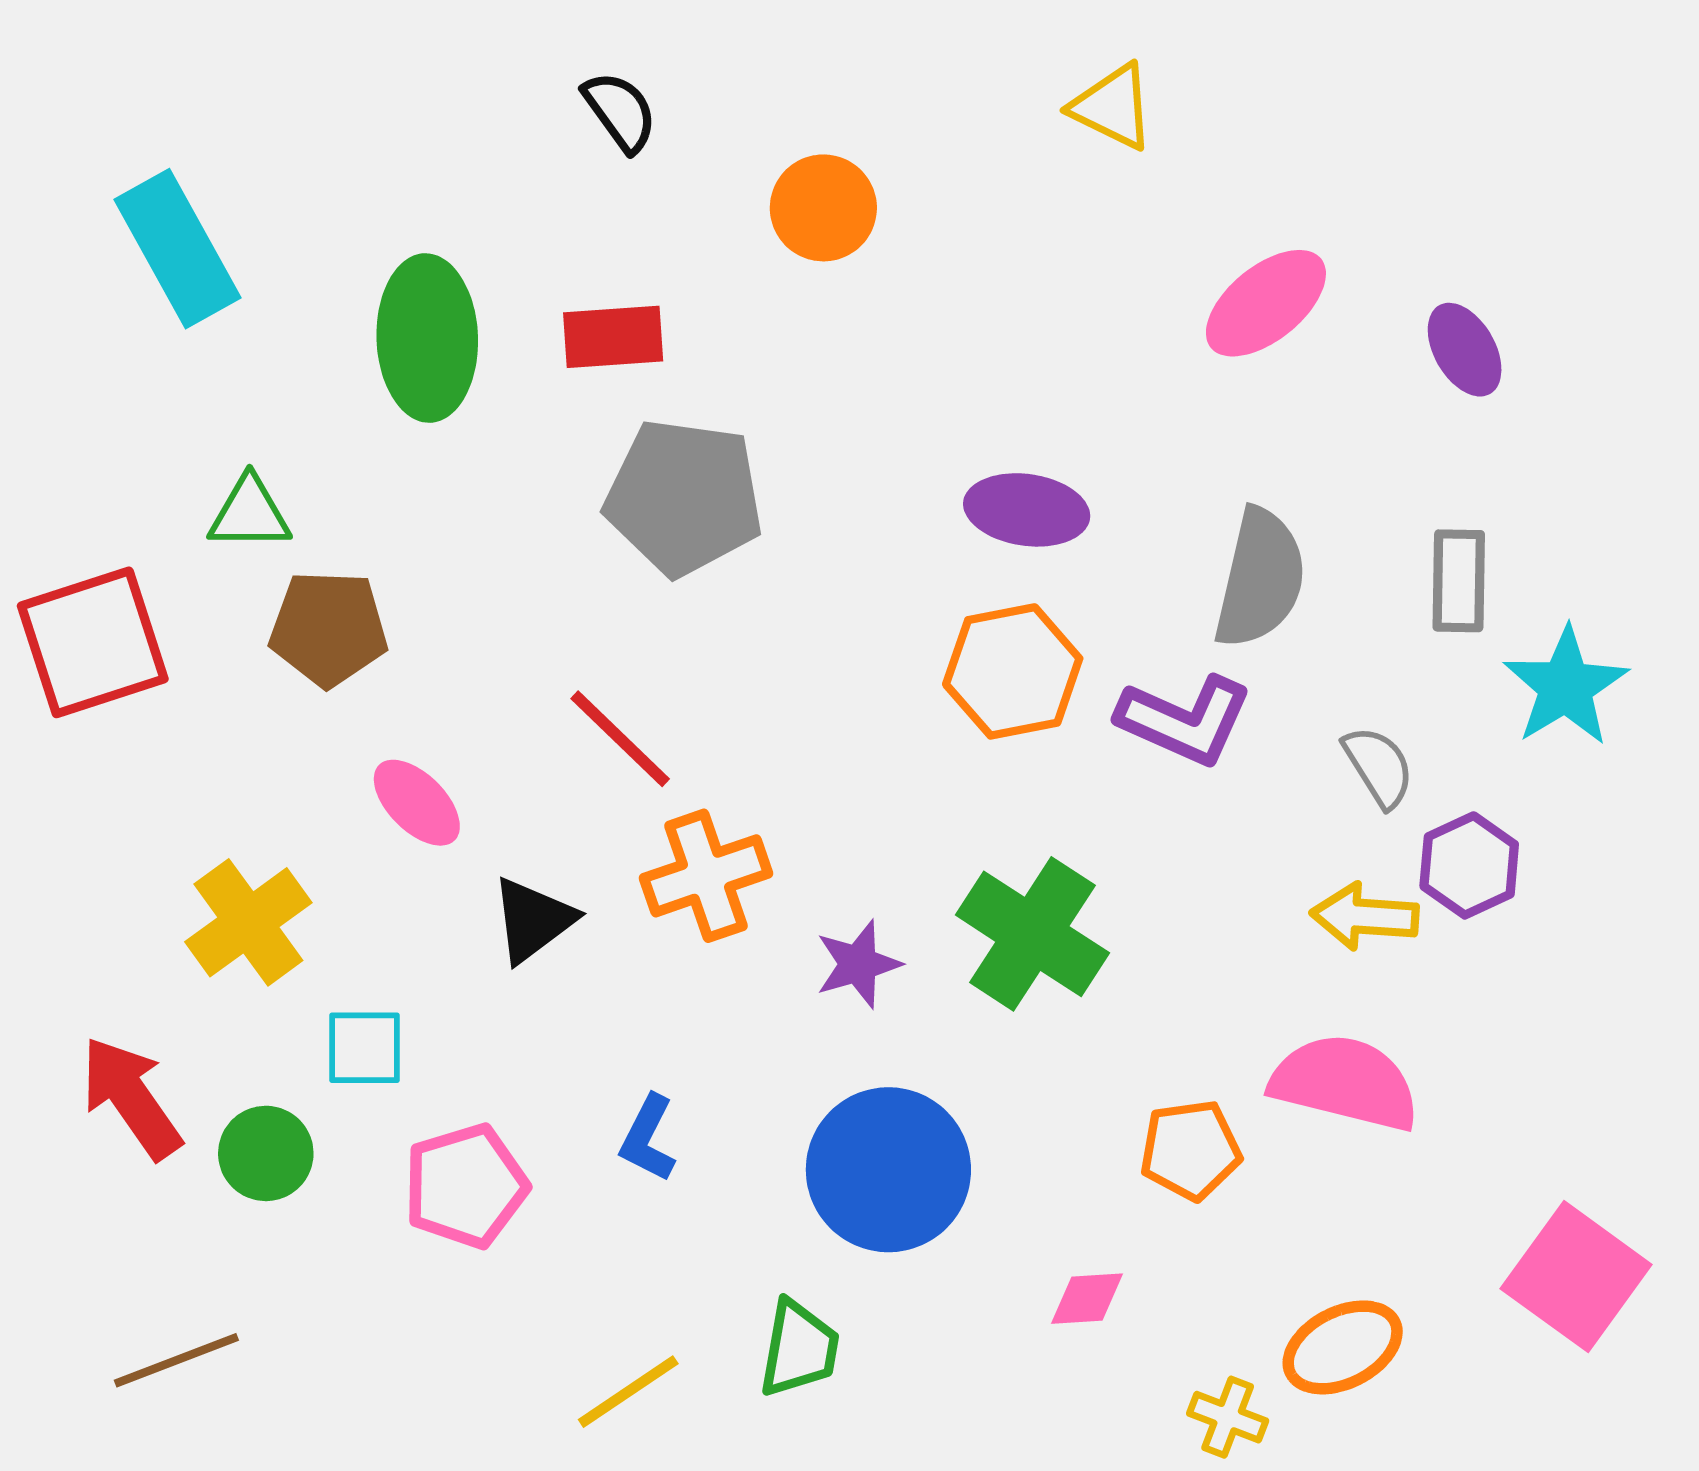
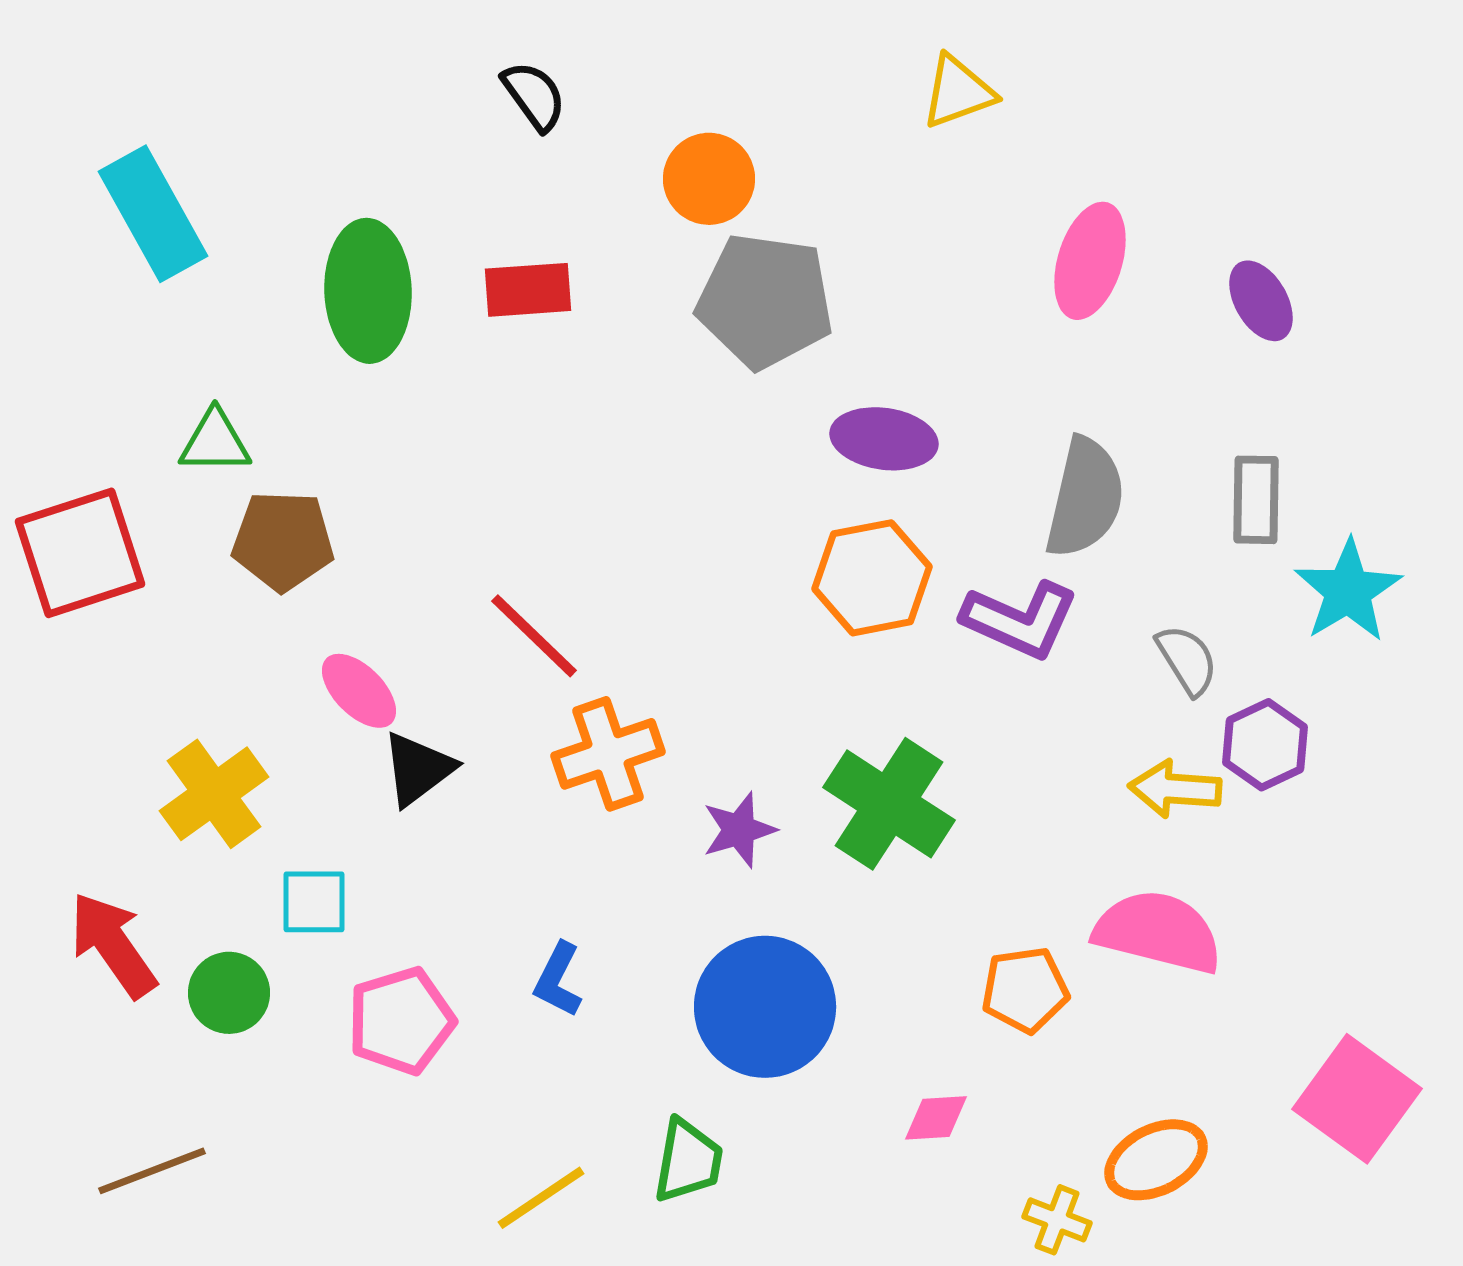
yellow triangle: (1113, 107) -> (958, 92), turned -46
pink ellipse: (1266, 303) -> (1090, 261), turned -34
gray pentagon: (684, 497) -> (765, 301), moved
black triangle: (533, 920) -> (418, 769), moved

